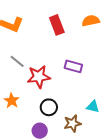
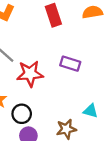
black circle: (49, 107) -> (22, 114), moved

